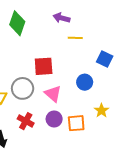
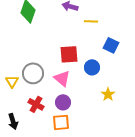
yellow line: (75, 38) -> (91, 21), moved
red square: (44, 66) -> (69, 54), moved
orange square: (76, 123) -> (61, 122), moved

